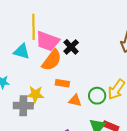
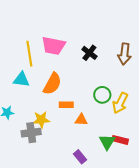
pink trapezoid: (48, 41) -> (53, 46), moved
black cross: (71, 47) -> (89, 53), moved
green circle: (97, 96) -> (102, 95), moved

